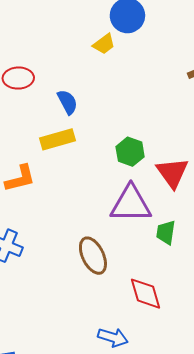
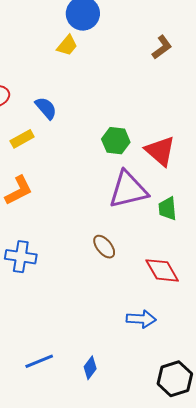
yellow rectangle: (58, 139) -> (22, 139), moved, size x0.7
brown ellipse: (93, 256) -> (104, 247), size x0.7

